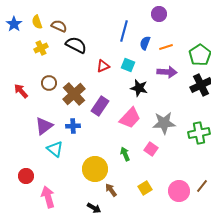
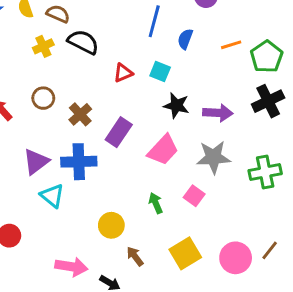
orange line: (166, 47) -> (231, 45), moved
yellow cross: (41, 48) -> (43, 46), moved
purple arrow: (167, 72) -> (218, 113), moved
brown cross: (74, 94) -> (80, 114), size x0.7
blue cross: (73, 126) -> (79, 162), size x1.6
yellow circle: (95, 169) -> (111, 225), size x0.7
yellow square: (145, 188) -> (185, 253), size x1.5
pink arrow: (48, 197) -> (71, 267), moved, turned 115

